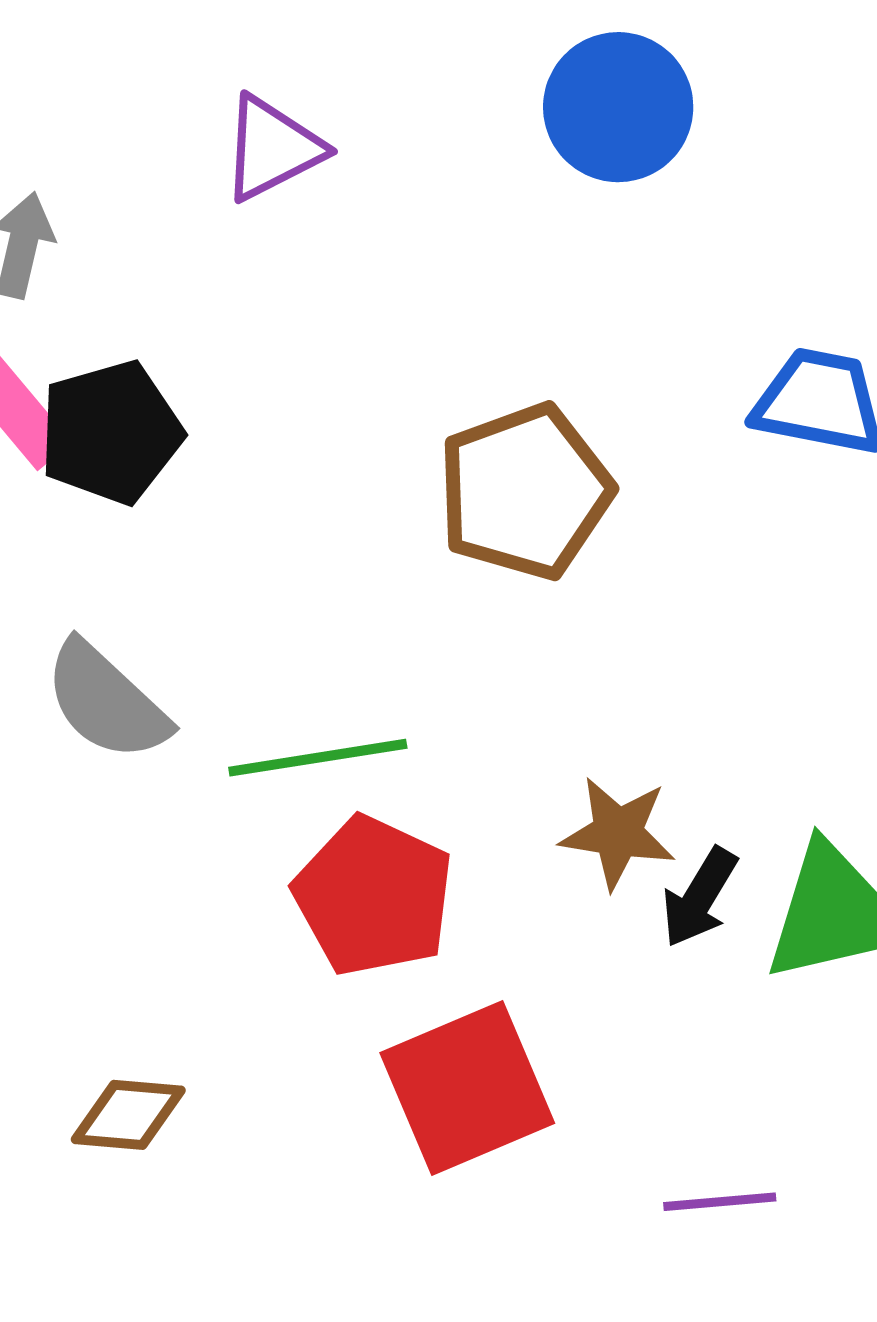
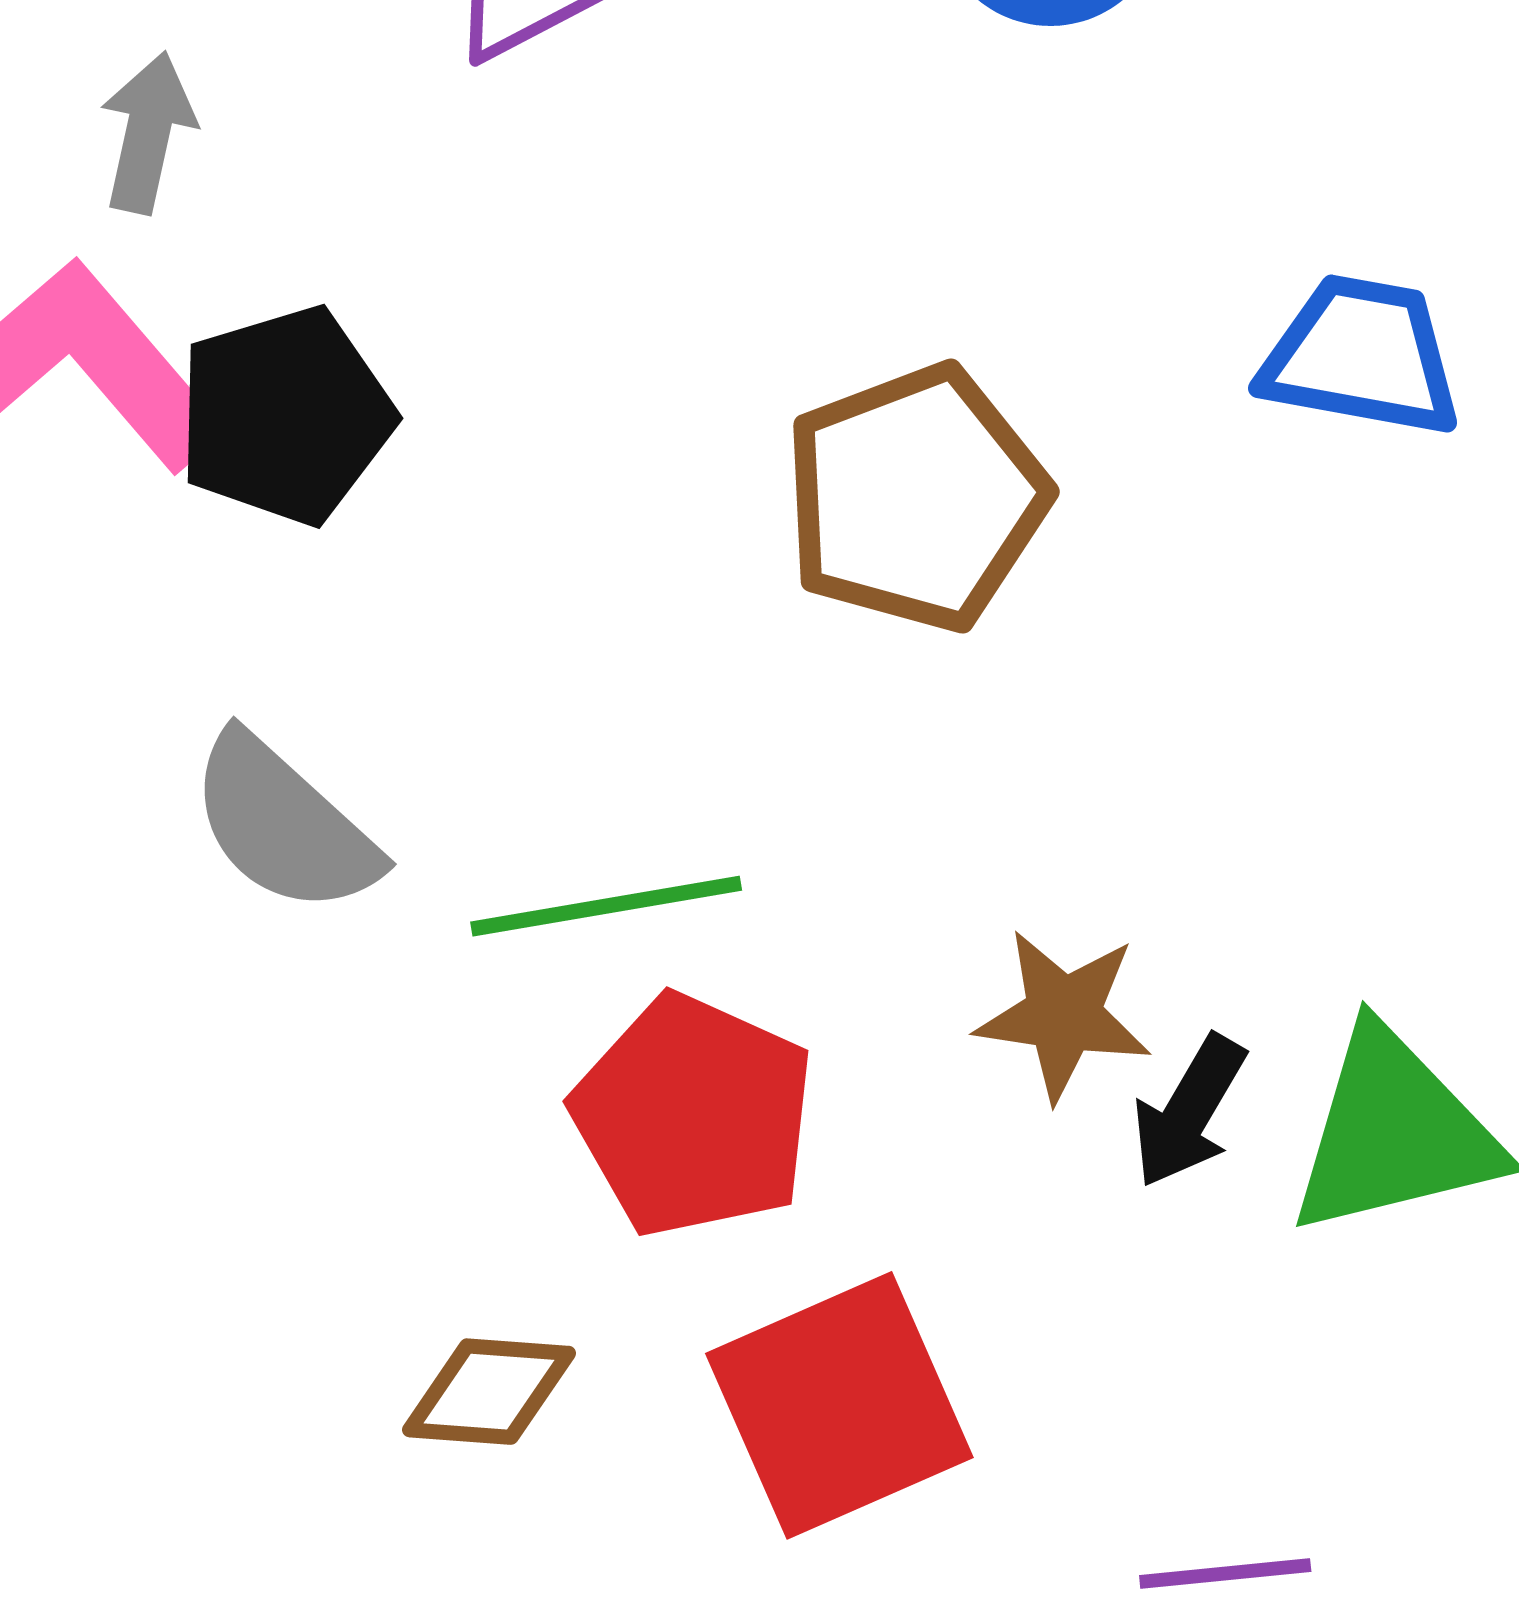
brown diamond: (128, 1115) -> (489, 1392), moved

